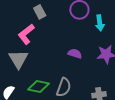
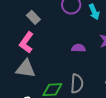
gray triangle: (18, 59) -> (26, 69), turned -35

